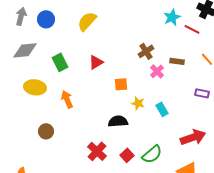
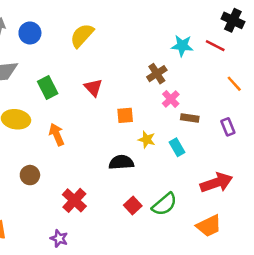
cyan star: (172, 17) -> (182, 46), moved, turned 30
brown rectangle: (177, 61) -> (190, 118), moved
red triangle: (96, 62) -> (93, 88), turned -42
purple rectangle: (202, 93) -> (228, 127), turned 56
red cross: (97, 151) -> (74, 200), moved

